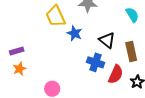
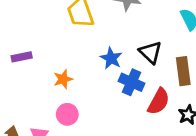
blue star: (75, 33) -> (111, 58), moved
orange star: (20, 69) -> (63, 79), moved

